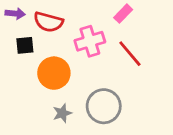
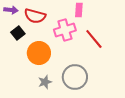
pink rectangle: (123, 14) -> (79, 10), moved, turned -40
black square: (25, 45) -> (18, 33), turned -32

